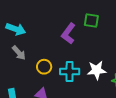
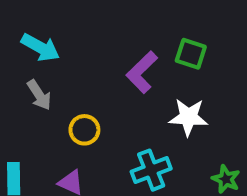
white star: (97, 70) -> (188, 117), moved
cyan cross: (70, 72) -> (151, 170), moved, turned -30

